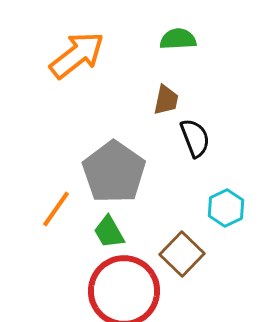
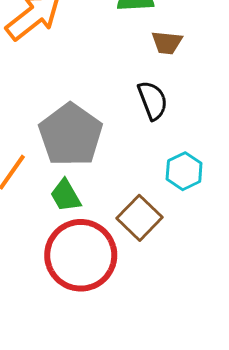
brown trapezoid: (166, 100) -> (167, 43), moved, turned 84

